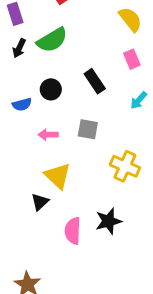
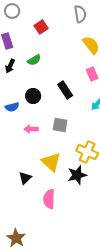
green semicircle: (52, 40) -> (34, 60), size x0.6
yellow triangle: (58, 176) -> (51, 162), moved
black star: (108, 221) -> (77, 175), moved

